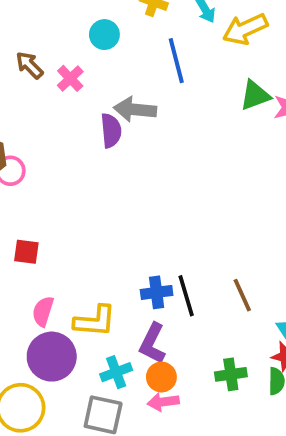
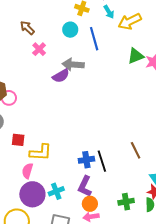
cyan circle: (104, 35) -> (70, 30), moved
brown arrow: (29, 65) -> (27, 28), moved
purple semicircle: (111, 131) -> (61, 76), turned 66
brown line: (242, 295) -> (136, 150), moved
yellow L-shape: (95, 321) -> (41, 152), moved
cyan cross: (116, 372) -> (56, 191), moved

